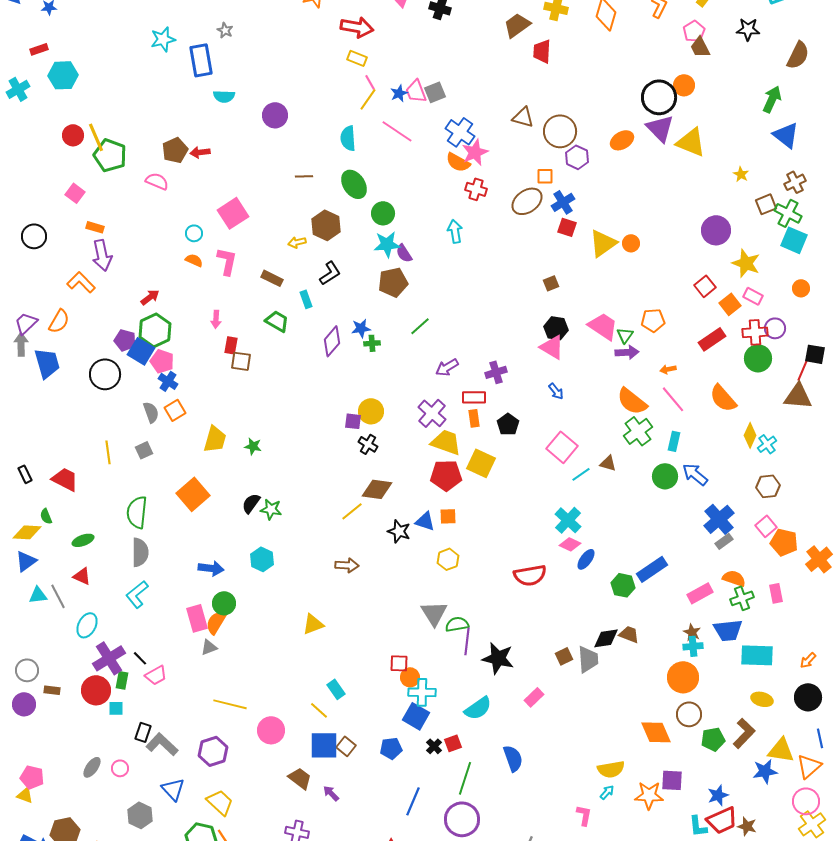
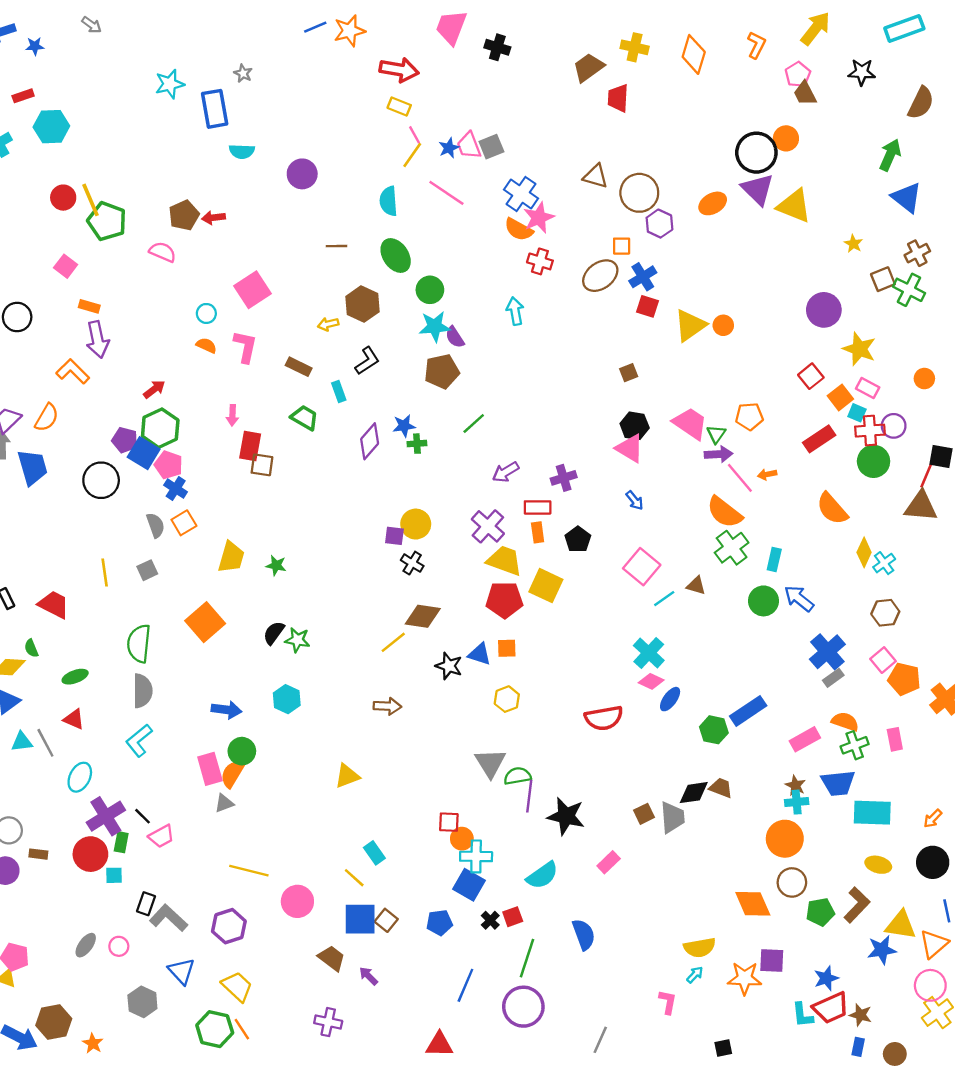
cyan square: (794, 240) -> (857, 413), moved, size x0.6
red rectangle: (231, 345) -> (250, 446), size x1.4
pink line: (673, 399) -> (740, 478), moved

